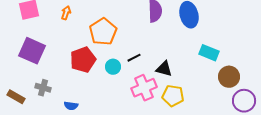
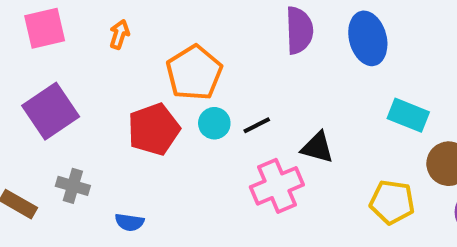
purple square: (32, 51) -> (51, 111), turned 32
cyan circle: (113, 67) -> (214, 123), moved
yellow pentagon: (173, 96) -> (392, 202), moved

